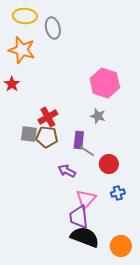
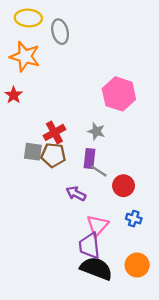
gray star: (98, 116) -> (96, 131), moved
blue cross: (118, 193) -> (134, 219), turned 32
orange circle: (121, 246) -> (137, 265), moved

